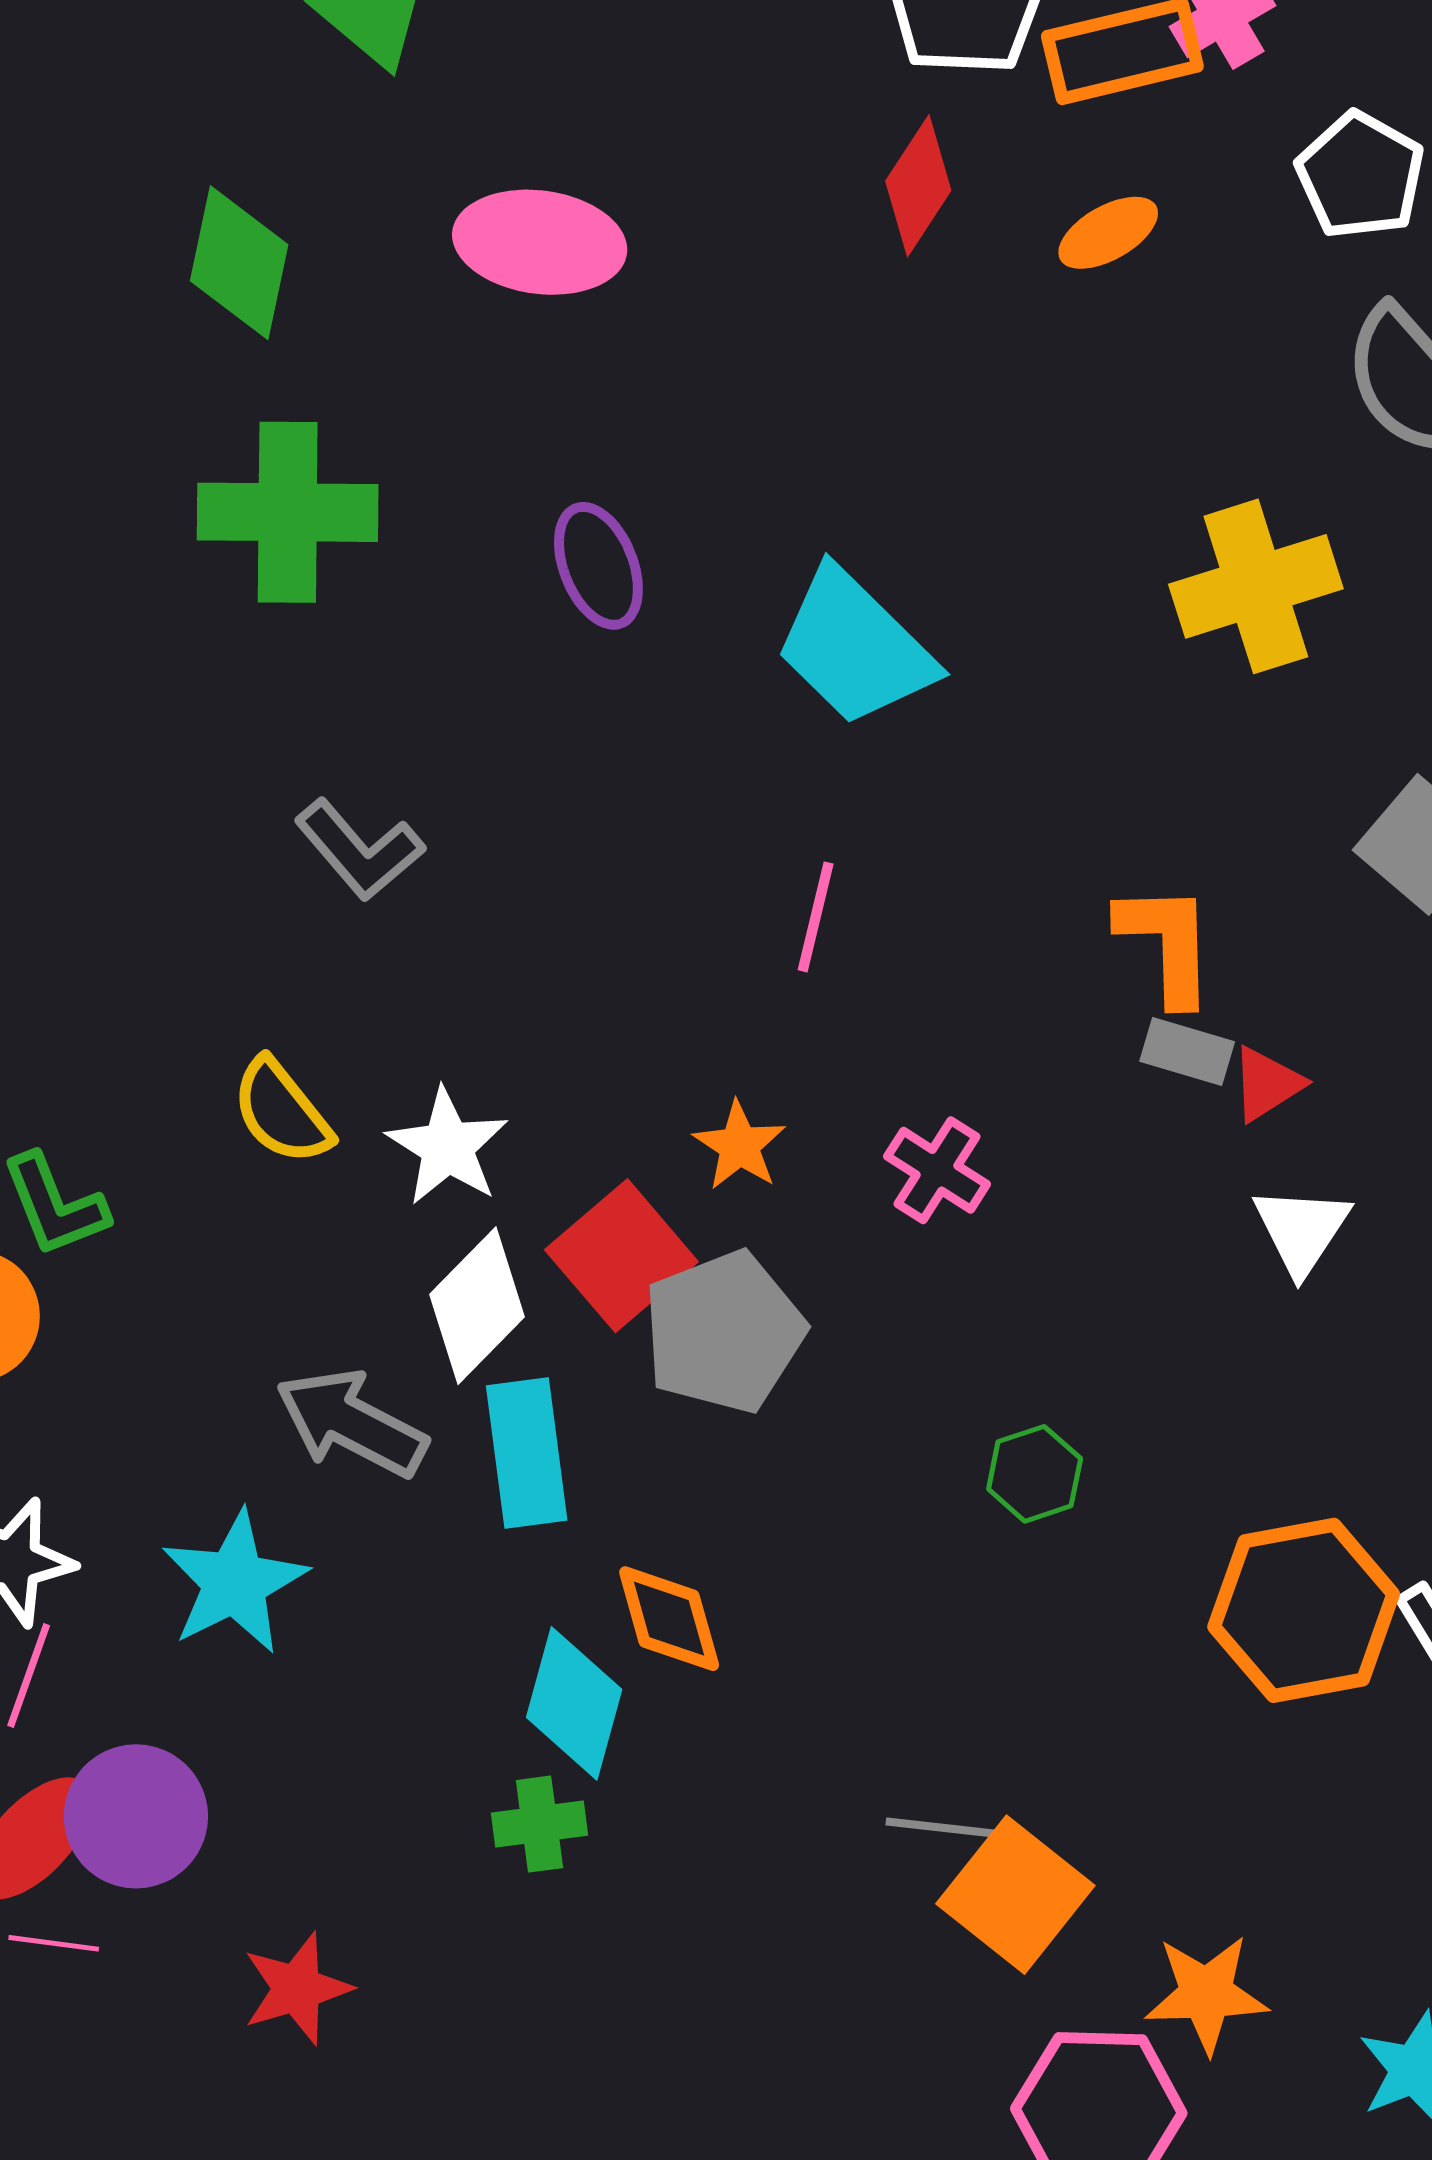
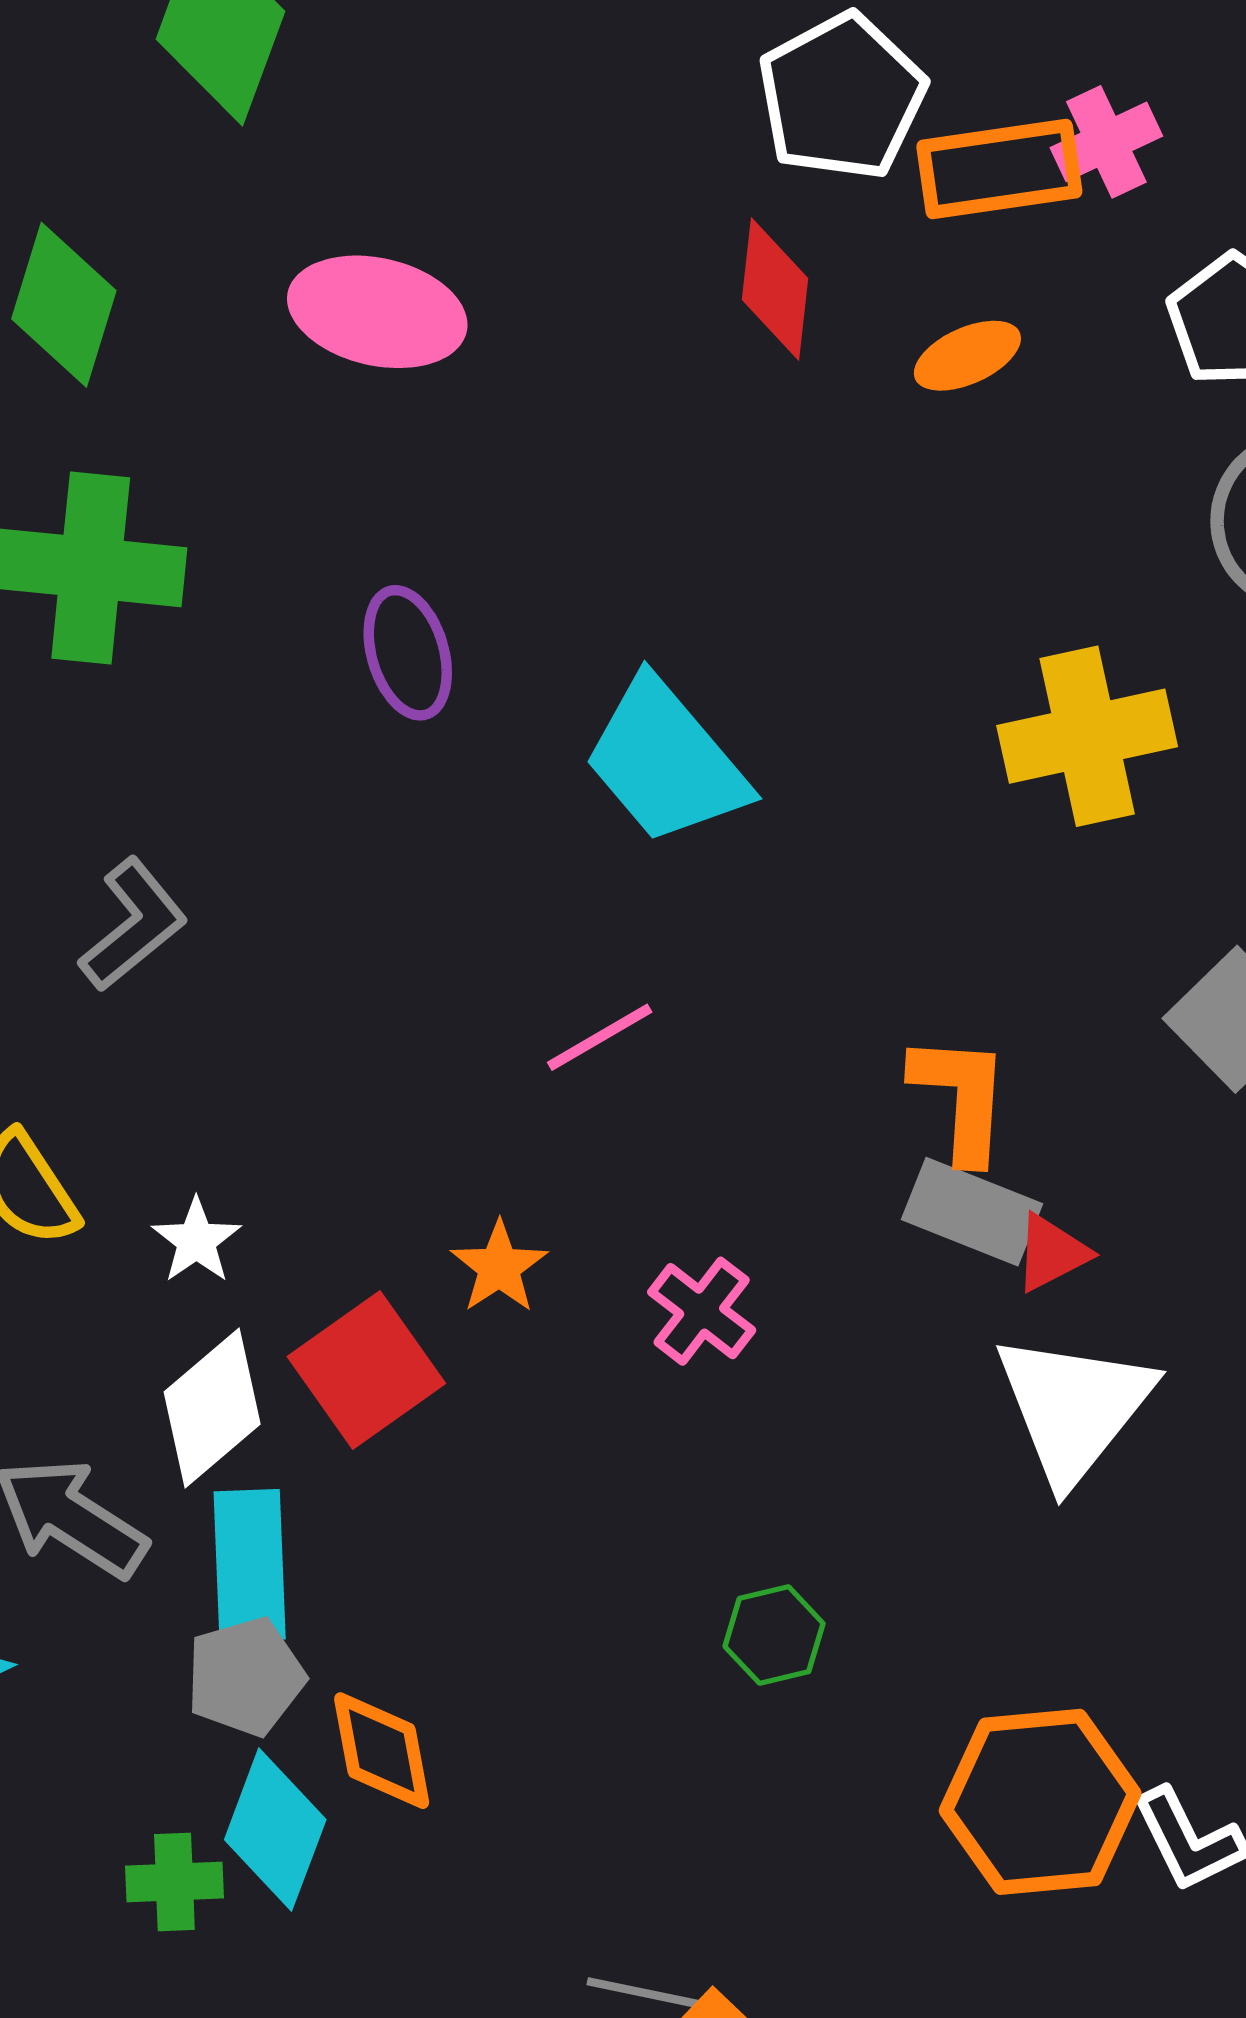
red diamond: (918, 186) -> (775, 289), turned -32
gray L-shape: (359, 850) -> (133, 925), turned -94
pink line: (816, 917) -> (600, 1037), turned 41
gray rectangle: (1187, 1051) -> (972, 1212), size x1.4
white star: (447, 1147) -> (196, 1241), size x0.7
white triangle: (1302, 1230) -> (1074, 1407), size x1.6
gray pentagon: (724, 1332) -> (245, 1677), moved, size x0.7
green cross: (540, 1824) -> (174, 1882), moved

